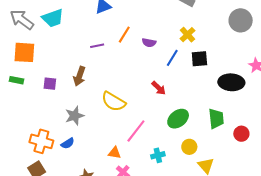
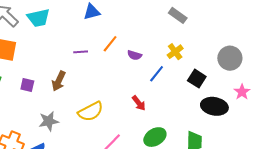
gray circle: (241, 20) -> (230, 58), moved
black square: (199, 59) -> (197, 79), moved, turned 30
yellow semicircle: (114, 102) -> (91, 111), turned -65

